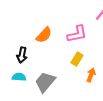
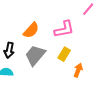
gray trapezoid: (45, 82) -> (35, 55), moved

